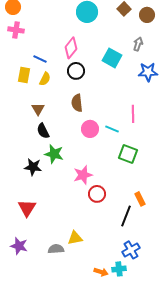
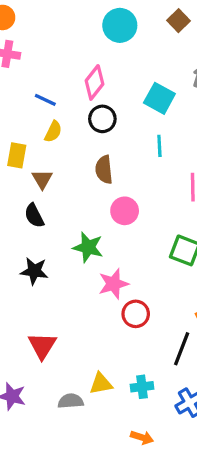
yellow rectangle: (24, 75) -> (17, 155), moved
cyan line: (112, 129) -> (159, 146), moved, turned 64
black semicircle: (43, 131) -> (34, 216), moved
green star: (54, 154) -> (88, 247), moved
red triangle: (27, 208) -> (42, 346), moved
cyan cross: (119, 269) -> (142, 387), moved

